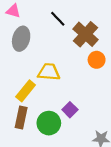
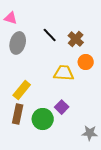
black line: (58, 19) -> (50, 35), moved
brown cross: (85, 34) -> (76, 39), size x0.7
yellow trapezoid: (49, 72) -> (64, 73), moved

